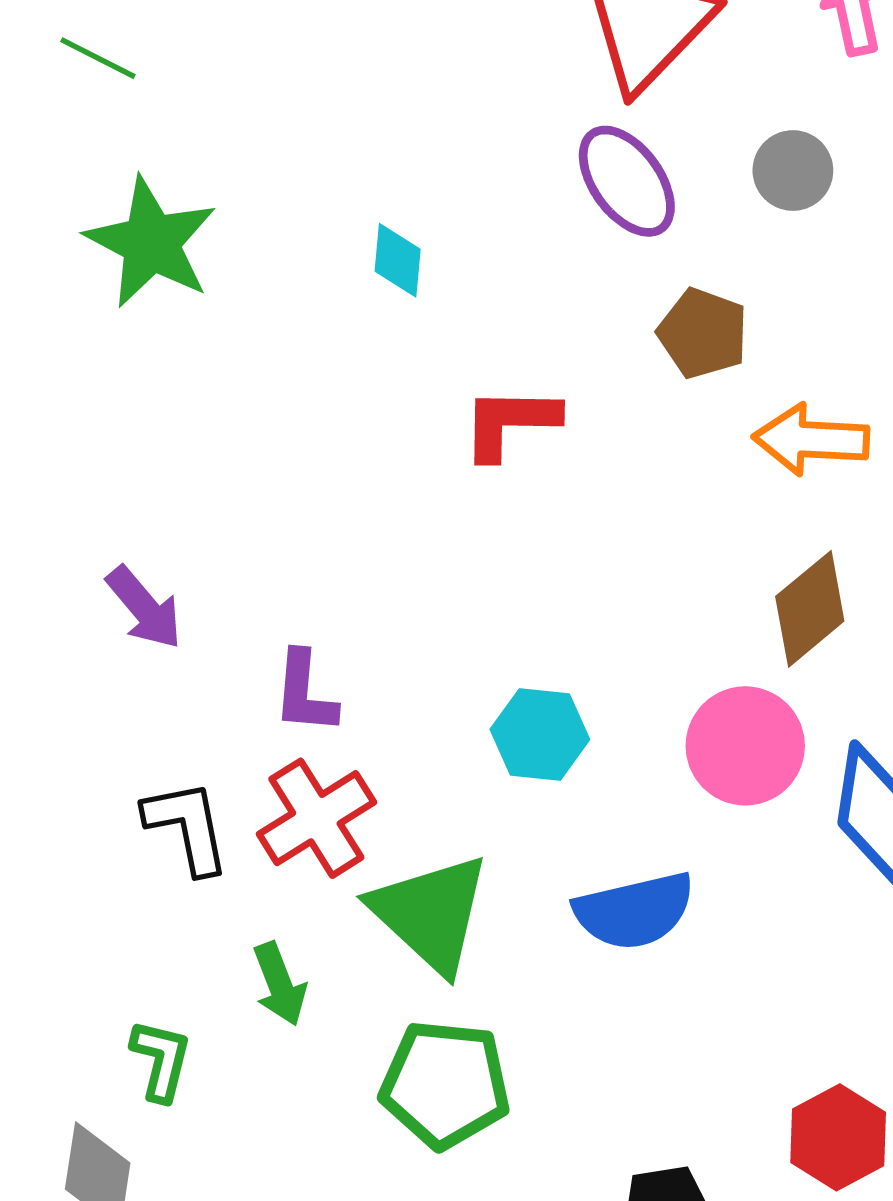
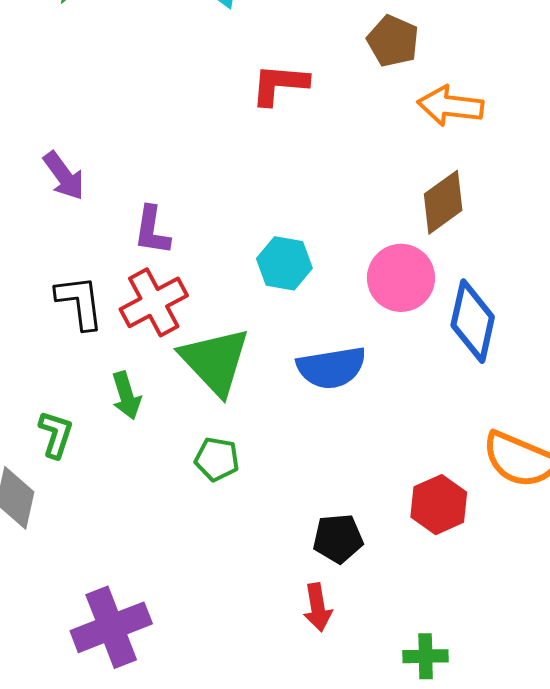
green pentagon: (445, 1084) -> (217, 459), size x0.6

